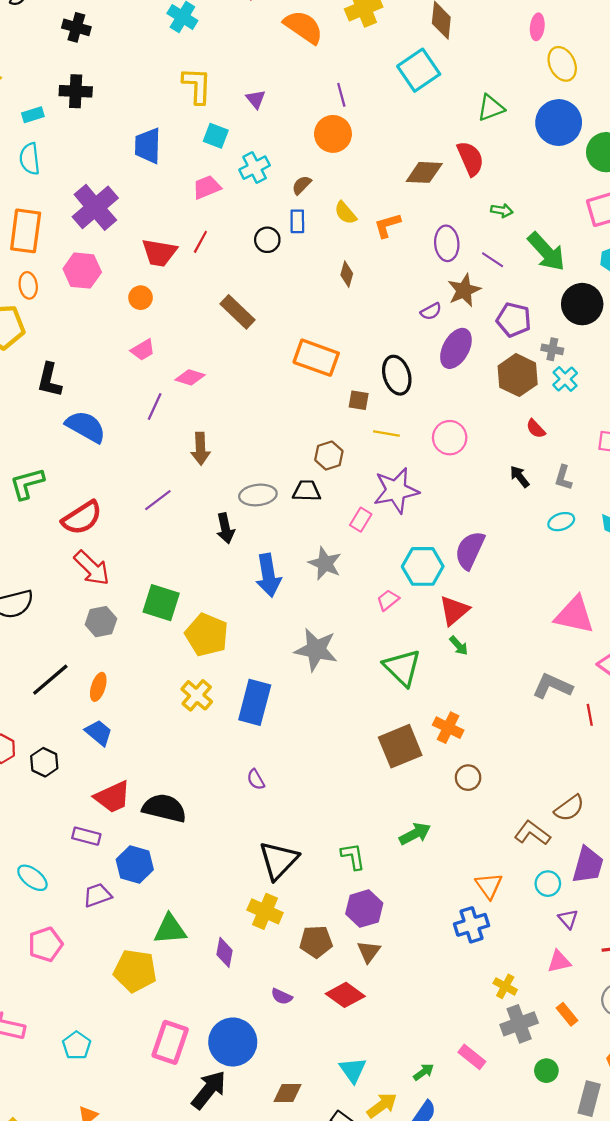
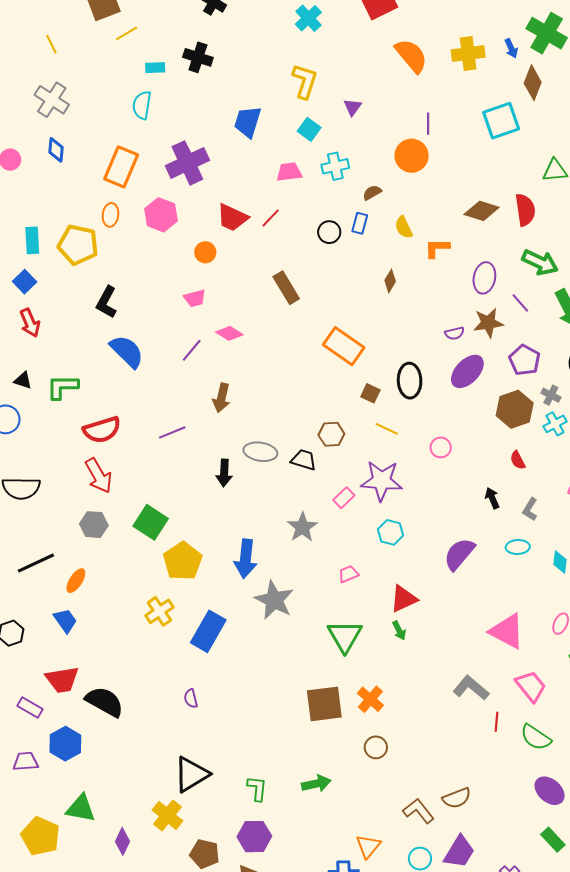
green arrow: (502, 210) -> (540, 262), size x1.8
pink circle: (450, 438) -> (441, 447), size x0.7
purple semicircle: (470, 550) -> (459, 554), moved
cyan hexagon: (423, 566) -> (391, 532), moved, size x0.7
blue arrow: (268, 575) -> (246, 559), moved

